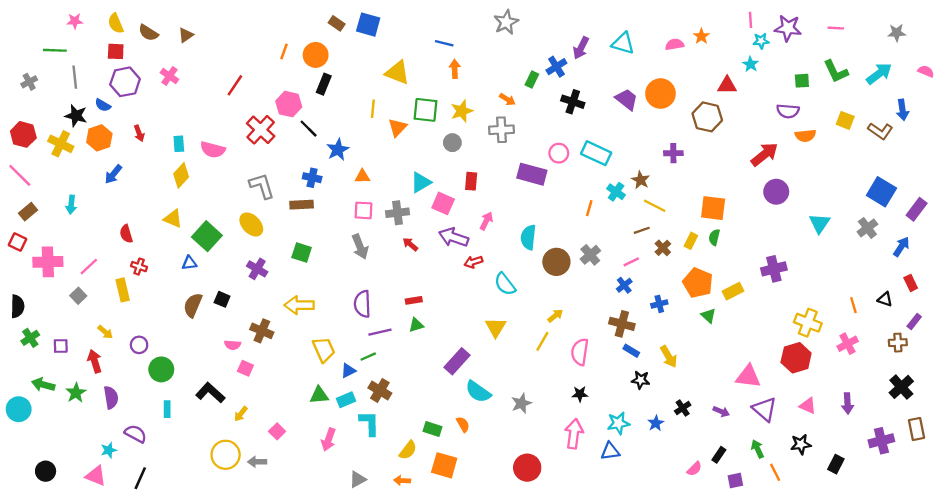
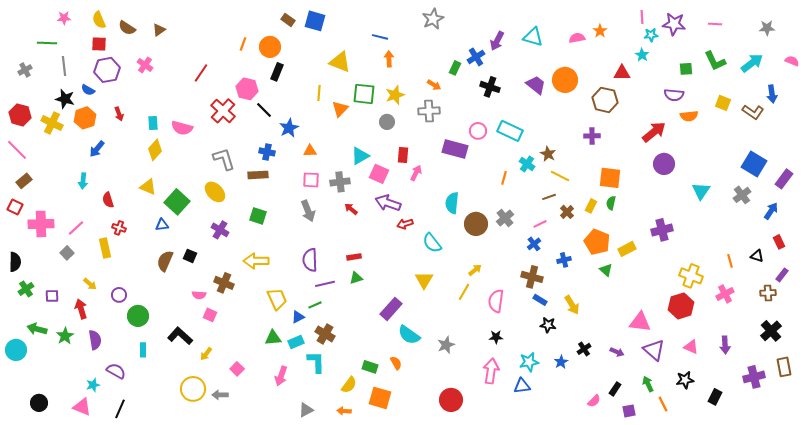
purple cross: (673, 153) -> (592, 136), moved
cyan arrow: (71, 205) -> (83, 181), moved
pink arrow: (486, 221) -> (416, 173), moved

